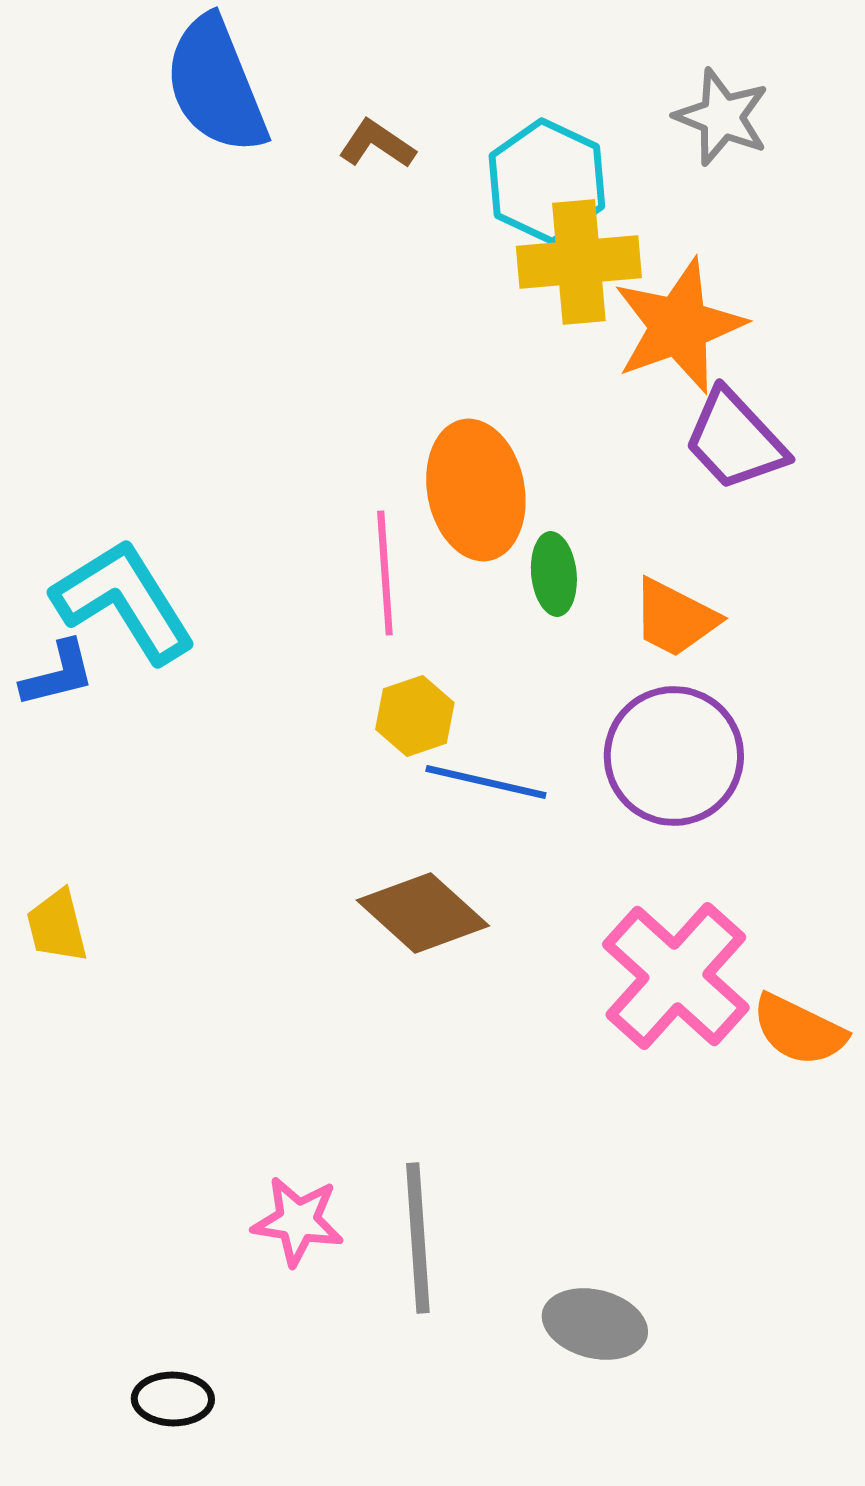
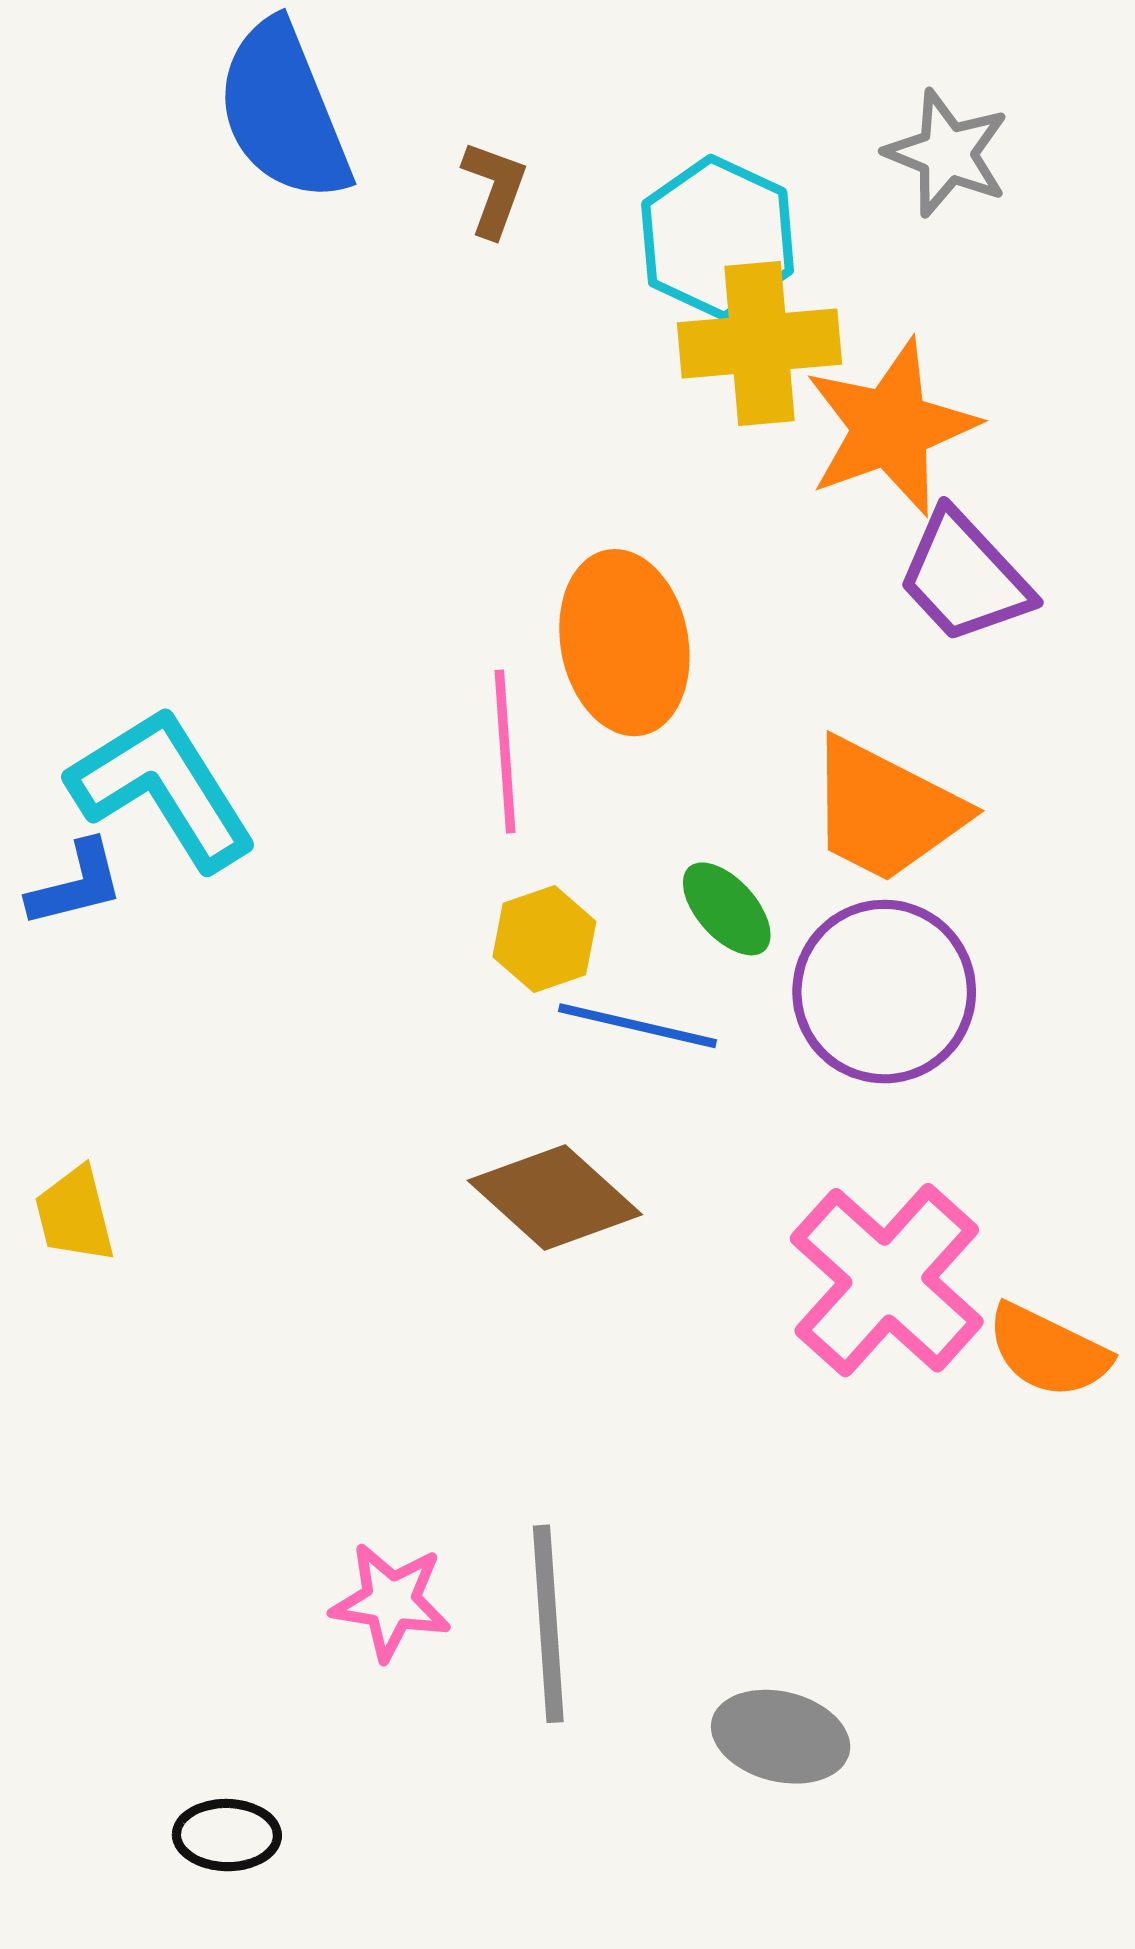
brown L-shape: (377, 144) -> (495, 189), turned 76
green ellipse: (554, 574) -> (727, 909), moved, turned -36
orange trapezoid: (675, 618) -> (885, 811), size x1.4

